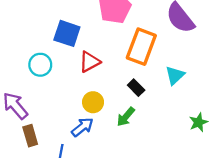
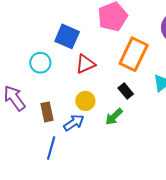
brown rectangle: (30, 136) -> (47, 112), moved

